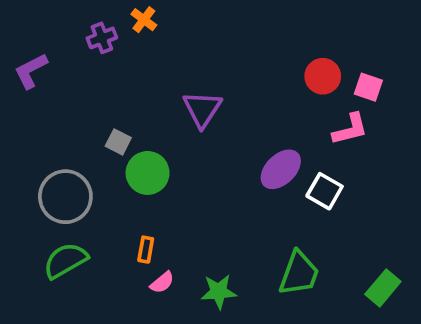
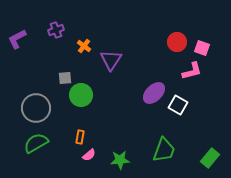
orange cross: (144, 20) -> (84, 46), moved
purple cross: (102, 38) -> (56, 30), moved
gray square: (118, 142) -> (65, 78), turned -32

